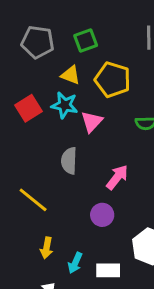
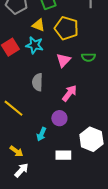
pink triangle: (92, 122) -> (63, 60), moved
yellow arrow: (47, 248) -> (16, 151), moved, turned -64
cyan arrow: (75, 263) -> (41, 134), moved

